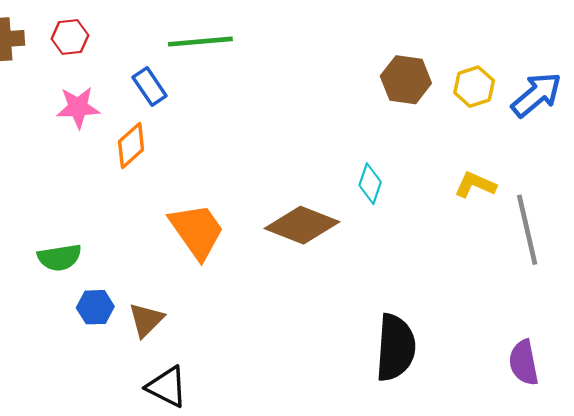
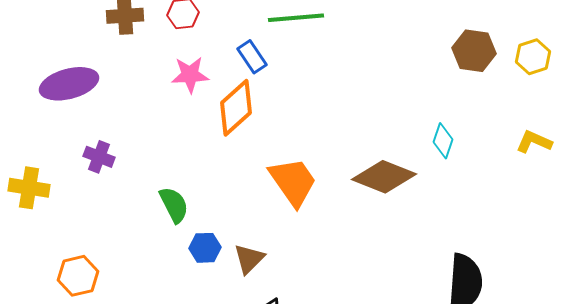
orange diamond: (131, 145) -> (236, 108), size x1.4
green semicircle: (60, 258) -> (174, 205), turned -108

